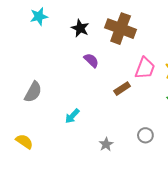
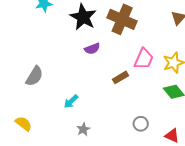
black star: (80, 28) -> (83, 17), size x1.5
purple semicircle: (91, 60) -> (92, 49), turned 112
gray star: (106, 144) -> (83, 129), moved

